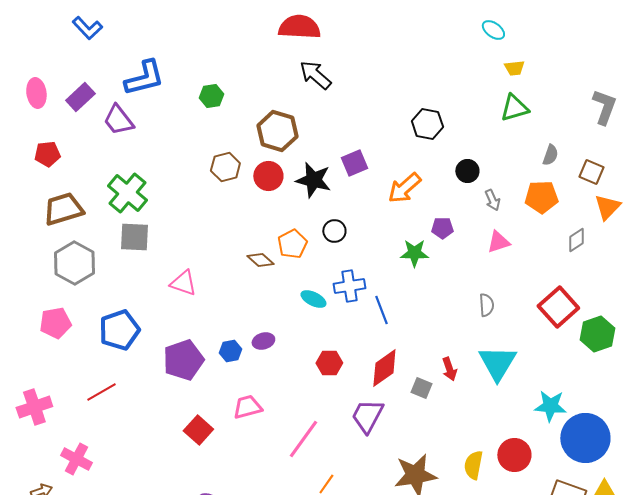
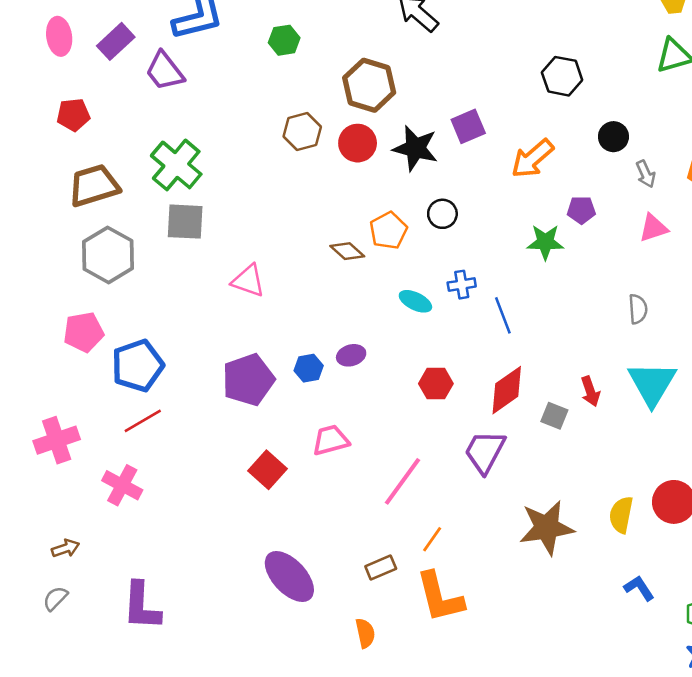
blue cross: (349, 286) -> (462, 285), size x0.7
blue pentagon: (119, 330) -> (138, 366), moved
pink cross: (76, 459) -> (122, 485), moved

